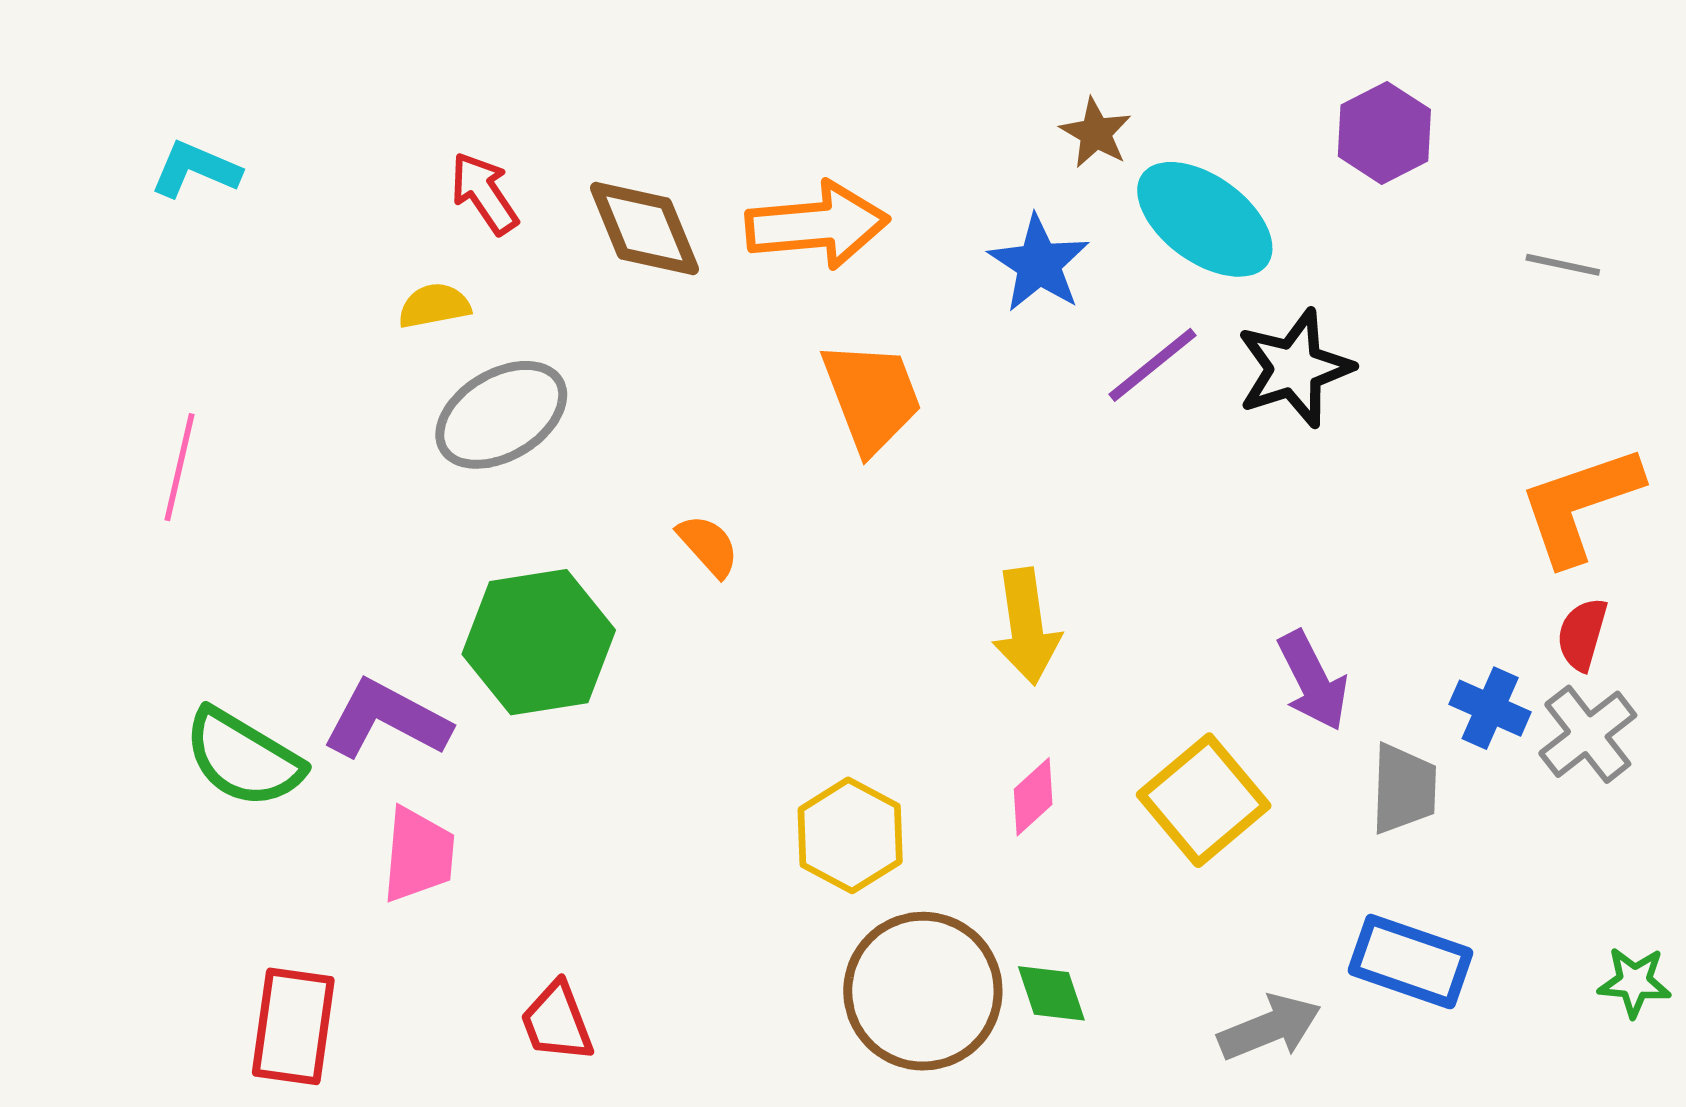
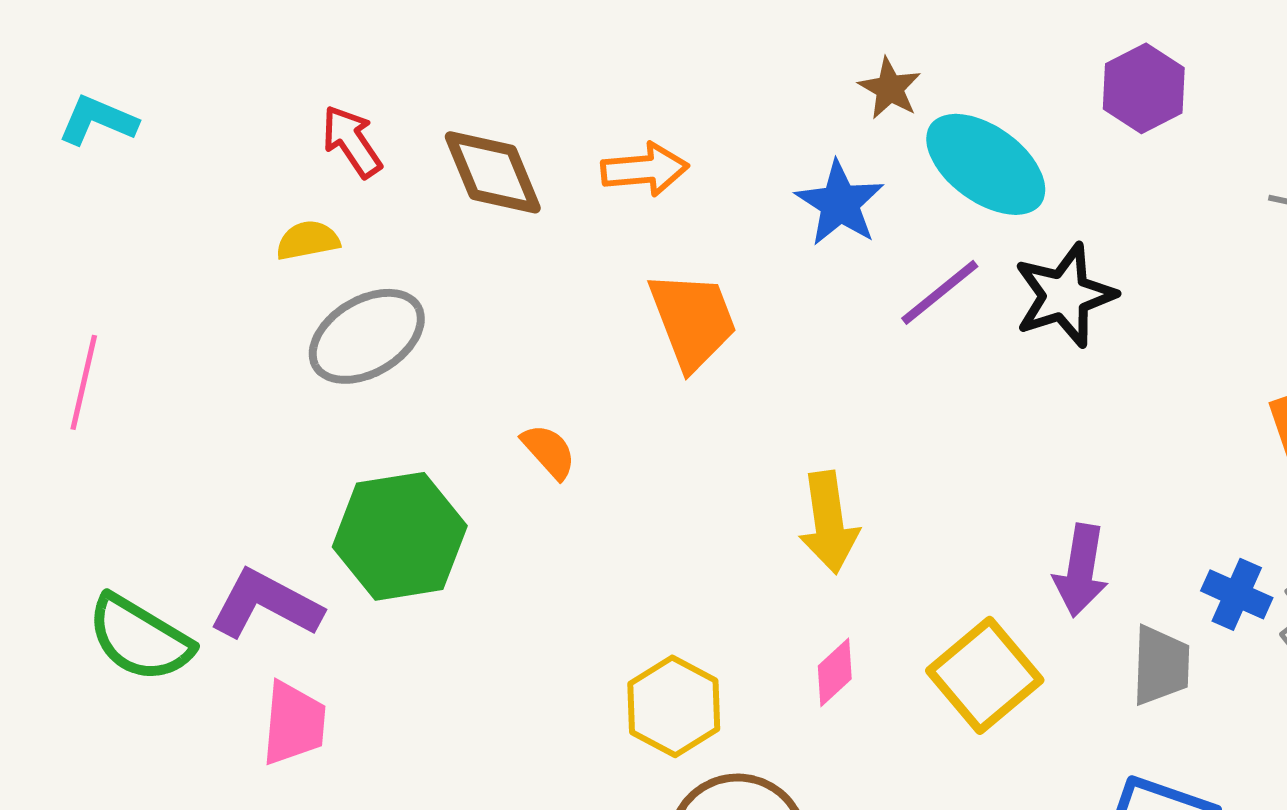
orange arrow: (817, 225) -> (645, 169), size x0.7
purple arrow: (1313, 681) -> (1081, 570), turned 36

